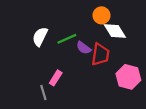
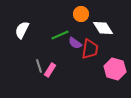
orange circle: (101, 15) -> (81, 14), moved
white semicircle: (40, 37) -> (22, 30), moved
gray line: (43, 92) -> (39, 66), moved

